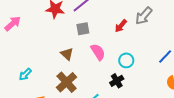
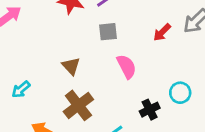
brown triangle: (67, 54) -> (71, 66), moved
cyan circle: (126, 60) -> (180, 93), moved

